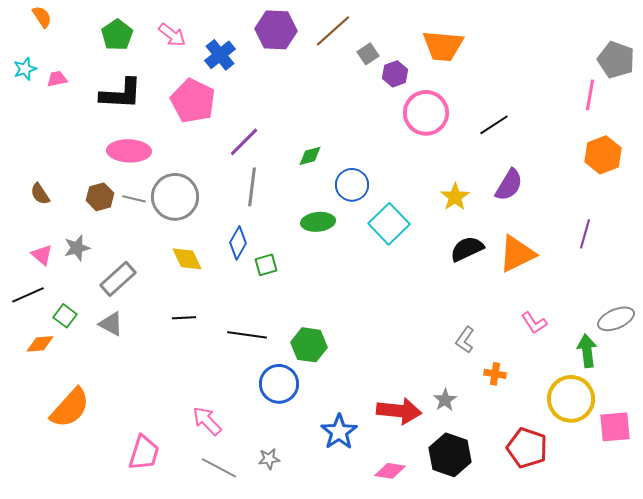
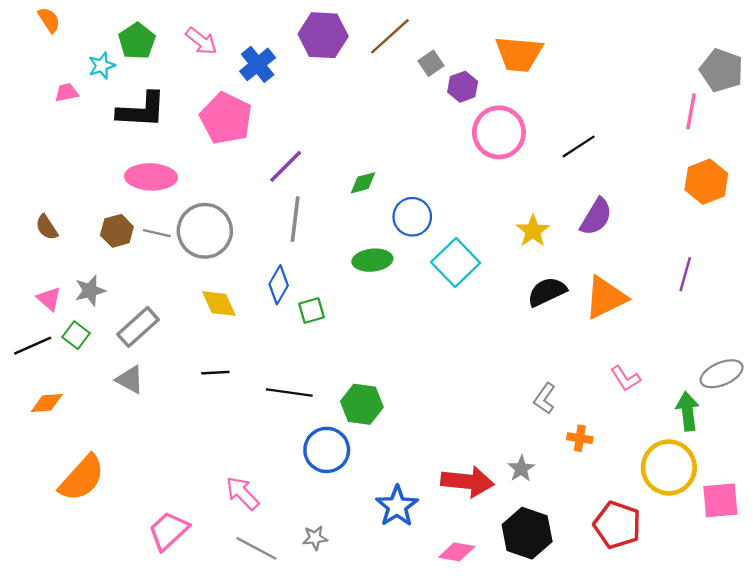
cyan star: (25, 69) -> (102, 66), moved
green square: (65, 316) -> (76, 335), moved
pink trapezoid: (144, 453) -> (169, 531), turned -150

